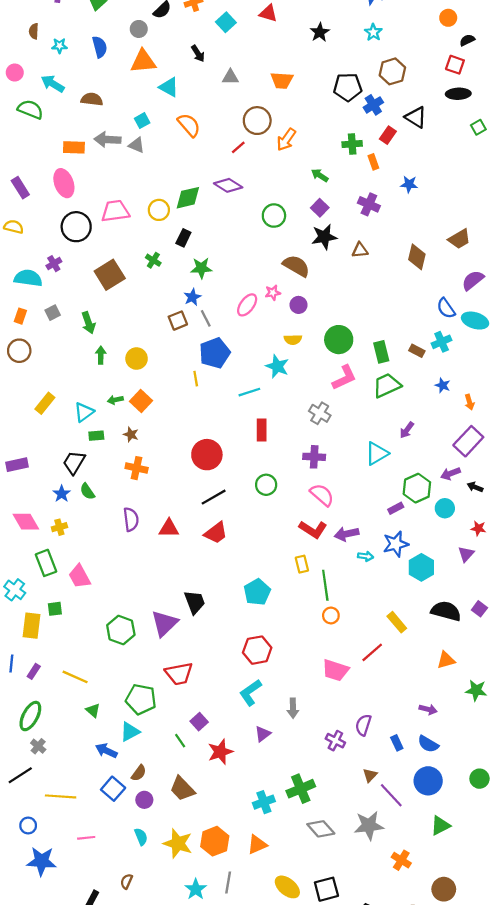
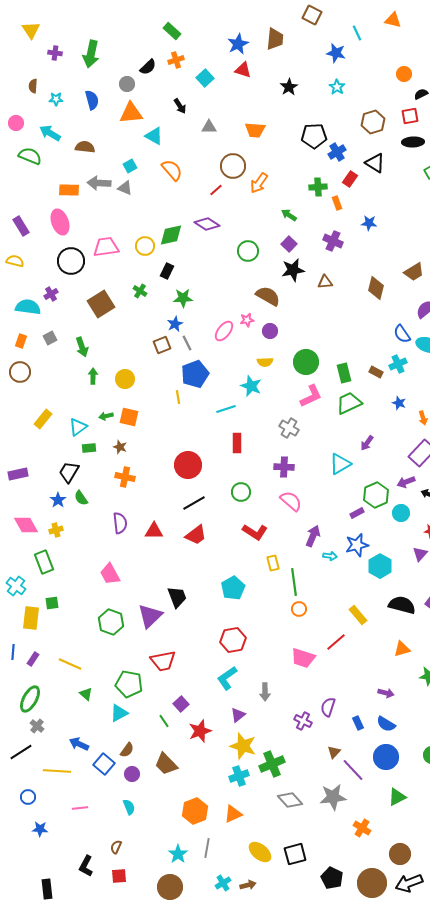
red square: (455, 65) -> (410, 116), turned -30
brown hexagon: (392, 71) -> (373, 122), moved
orange square: (141, 401) -> (129, 417), turned -30
red L-shape: (313, 529) -> (255, 532), moved
purple arrow: (347, 534) -> (313, 536), turned 125
pink trapezoid: (80, 576) -> (110, 574), moved
blue arrow: (106, 751) -> (79, 744), moved
yellow star: (178, 843) -> (243, 746), moved
blue star: (42, 861) -> (40, 829), size x0.6

